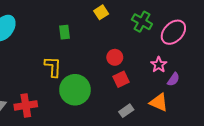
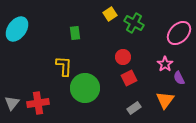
green cross: (142, 22) -> (134, 23), moved
purple semicircle: (173, 79) -> (179, 78), turned 120
orange triangle: (159, 102) -> (165, 100), turned 42

